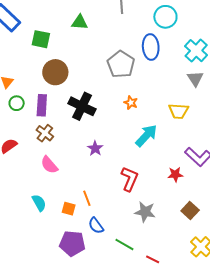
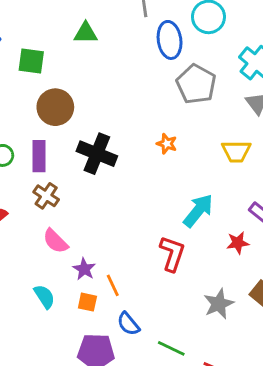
blue ellipse: (151, 47) -> (170, 40), moved
gray pentagon: (121, 64) -> (196, 84), moved
cyan arrow: (146, 136) -> (198, 211), moved
purple star: (95, 148) -> (84, 269), moved
gray star: (145, 212) -> (219, 304), moved, turned -30

